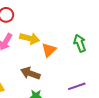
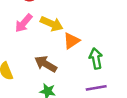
green arrow: (80, 43) -> (96, 58), moved

